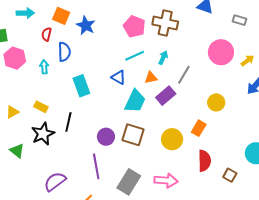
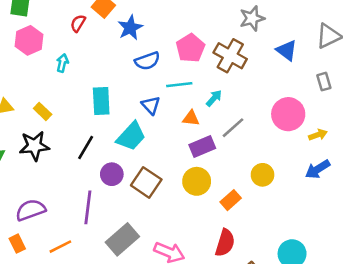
gray rectangle: (240, 20) -> (324, 82), turned 40
blue semicircle: (64, 52) -> (147, 61), moved, turned 54
cyan trapezoid: (135, 101) -> (131, 136), moved
black line: (68, 122) -> (86, 147), moved
yellow circle: (172, 139) -> (197, 181), moved

